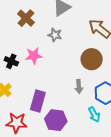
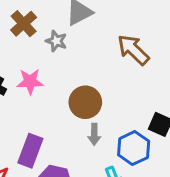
gray star: (55, 35) -> (56, 41), moved
brown circle: (92, 59) -> (85, 102), moved

